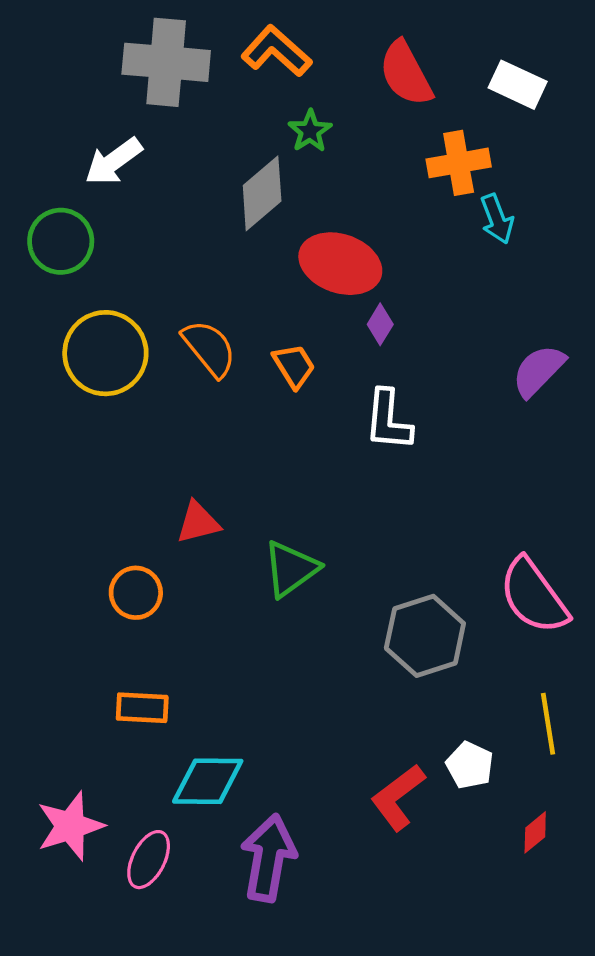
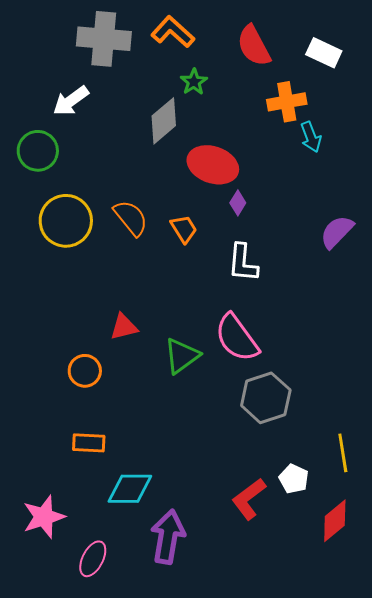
pink semicircle: (534, 596) -> (237, 338), moved
red diamond: (535, 832) -> (335, 521), size x1.6
pink ellipse: (149, 860) -> (93, 559), moved

